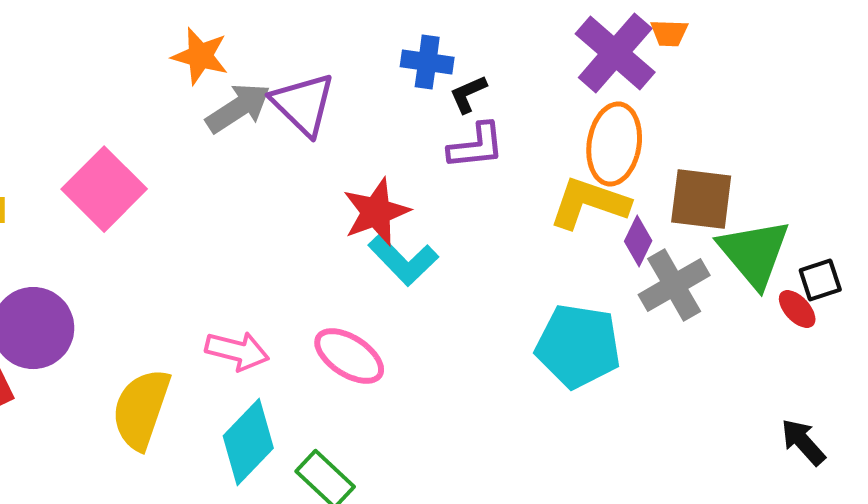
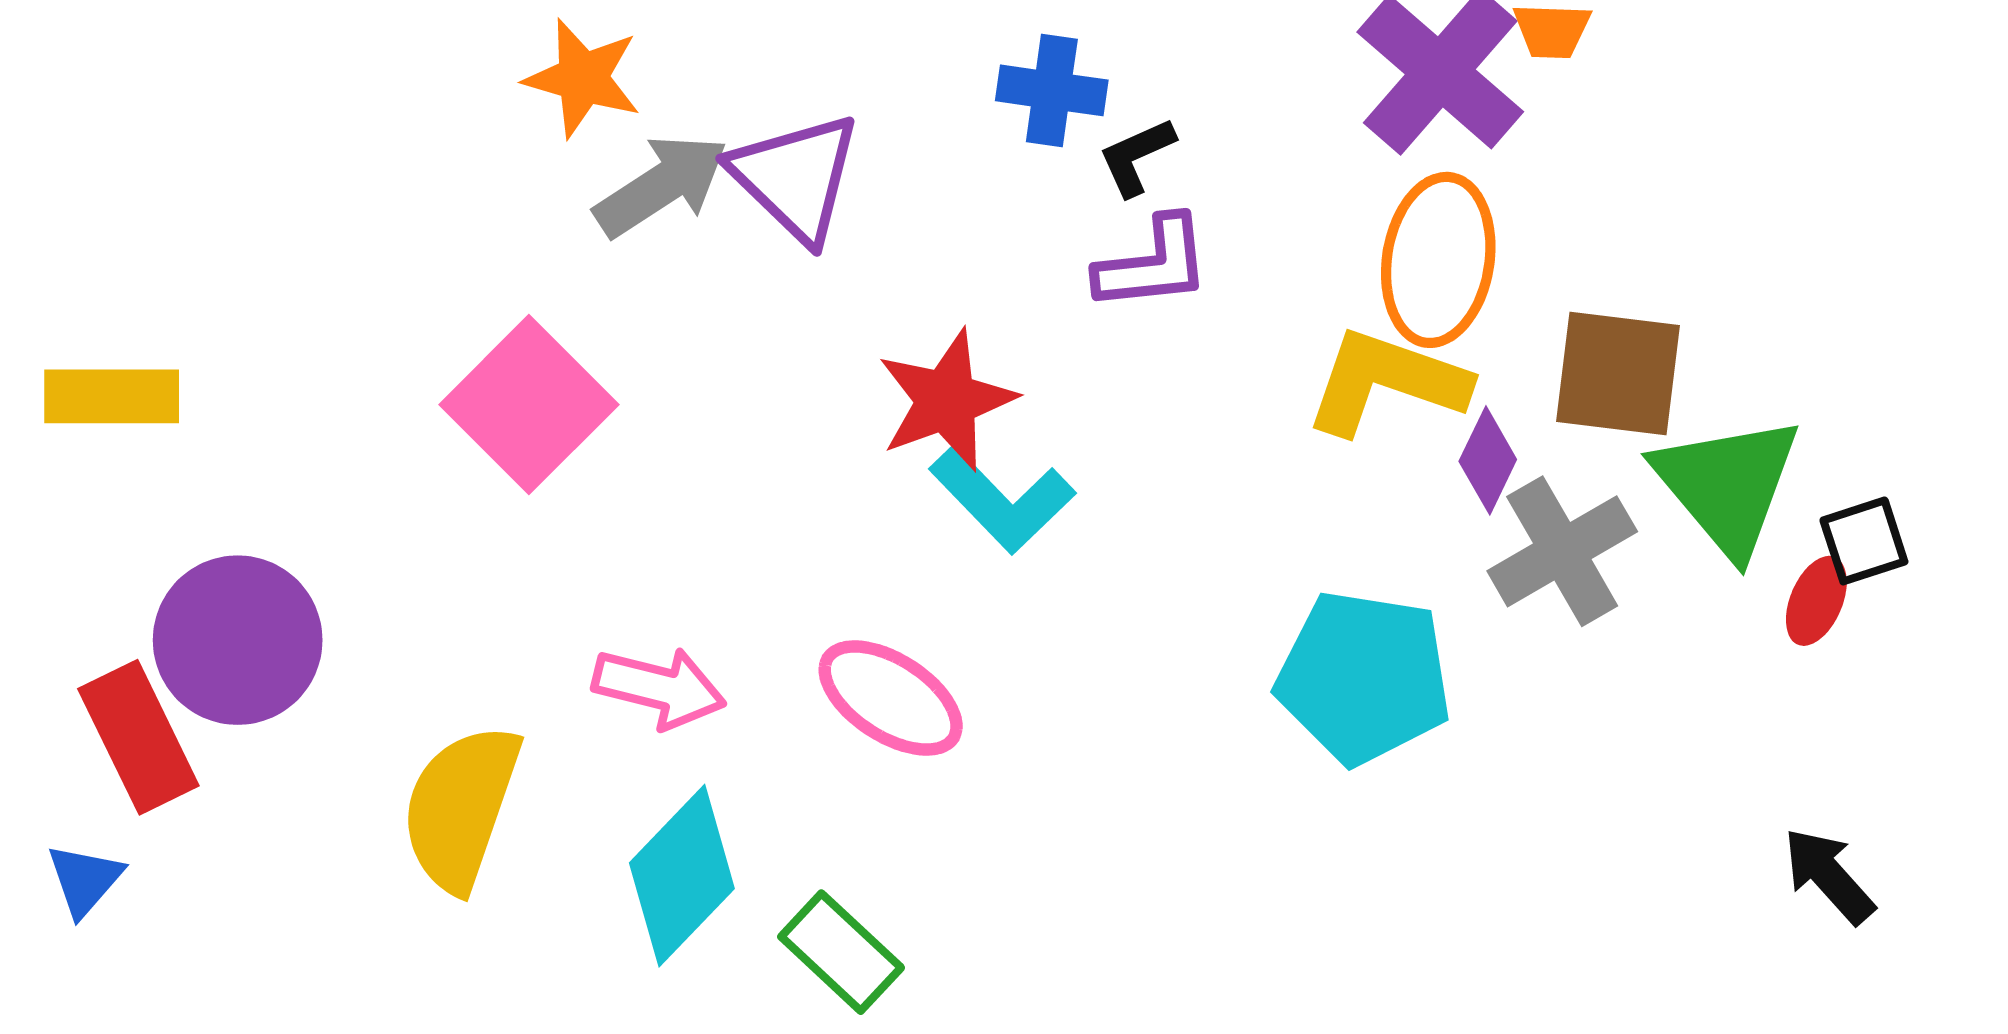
pink square: (104, 189) -> (529, 405), moved
red ellipse: (797, 309) -> (1816, 601), turned 66

